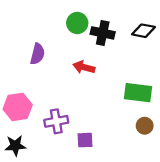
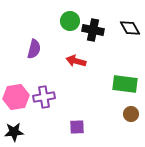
black diamond: (144, 31) -> (130, 28), turned 50
purple cross: (56, 121) -> (44, 97), moved

